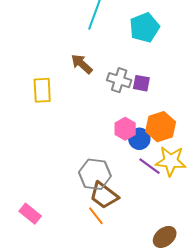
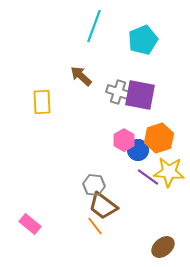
purple square: (141, 83) -> (140, 95), size x1.8
gray hexagon: (95, 174) -> (94, 185), size x0.7

